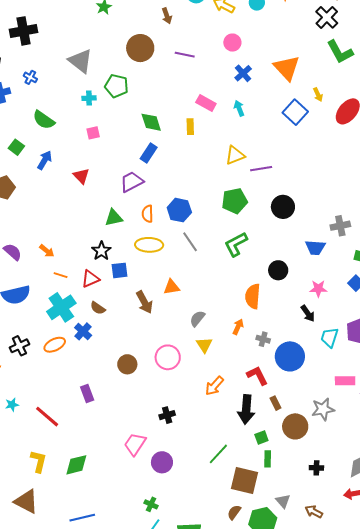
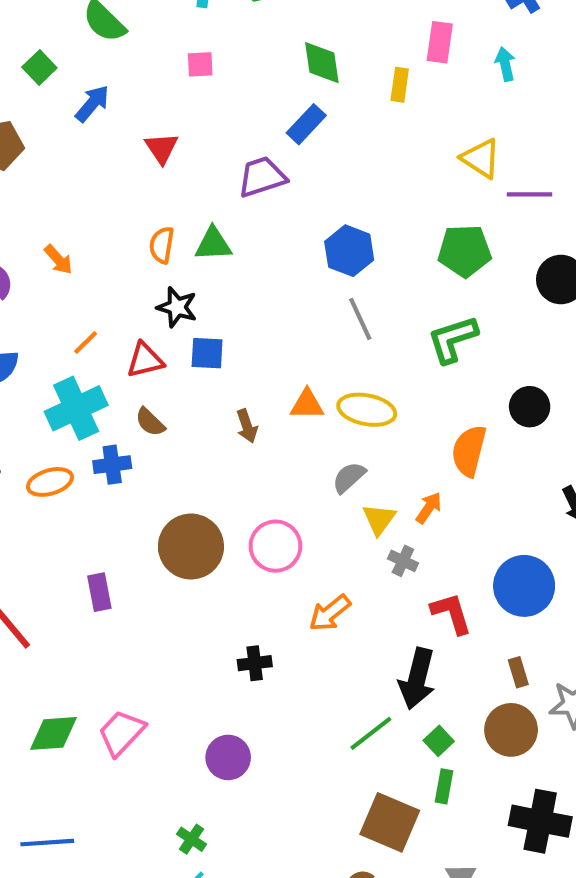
pink rectangle: (206, 103) -> (440, 42), turned 60
yellow triangle: (235, 155) -> (481, 158), turned 45
orange semicircle: (148, 214) -> (162, 245), moved
yellow ellipse: (149, 245) -> (367, 410), moved
orange arrow: (47, 251) -> (58, 260), moved
black star: (101, 251) -> (177, 307), turned -30
orange line: (61, 275) -> (86, 343), turned -72
brown arrow: (144, 302) -> (247, 426), size x0.7
blue cross: (83, 331) -> (112, 465), turned 30
gray cross: (263, 339) -> (403, 561), moved
yellow triangle: (204, 345) -> (379, 519), moved
brown circle: (127, 364) -> (191, 547), size x1.6
orange arrow: (214, 386) -> (330, 613), moved
brown rectangle: (276, 403) -> (518, 672), moved
green square: (261, 437) -> (439, 741), turned -32
pink trapezoid: (135, 444) -> (121, 733), moved
green line: (218, 454) -> (371, 733), moved
black cross: (316, 468) -> (540, 821), size x2.0

